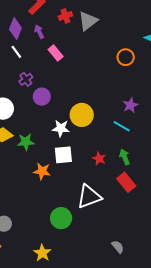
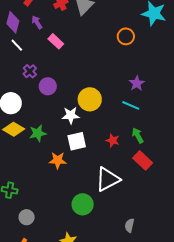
gray semicircle: (118, 247) -> (130, 225), moved, turned -120

